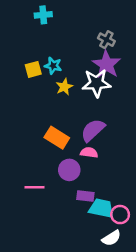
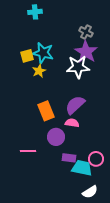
cyan star: (53, 66) -> (43, 53), size x1.5
yellow star: (64, 87) -> (39, 71), moved
orange rectangle: (57, 138) -> (46, 111), turned 36
pink circle: (120, 215) -> (96, 159), moved

